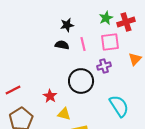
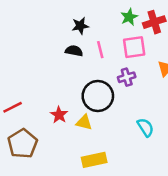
cyan semicircle: (119, 106) -> (145, 127), size x0.7
yellow triangle: (64, 114) -> (84, 122), moved

